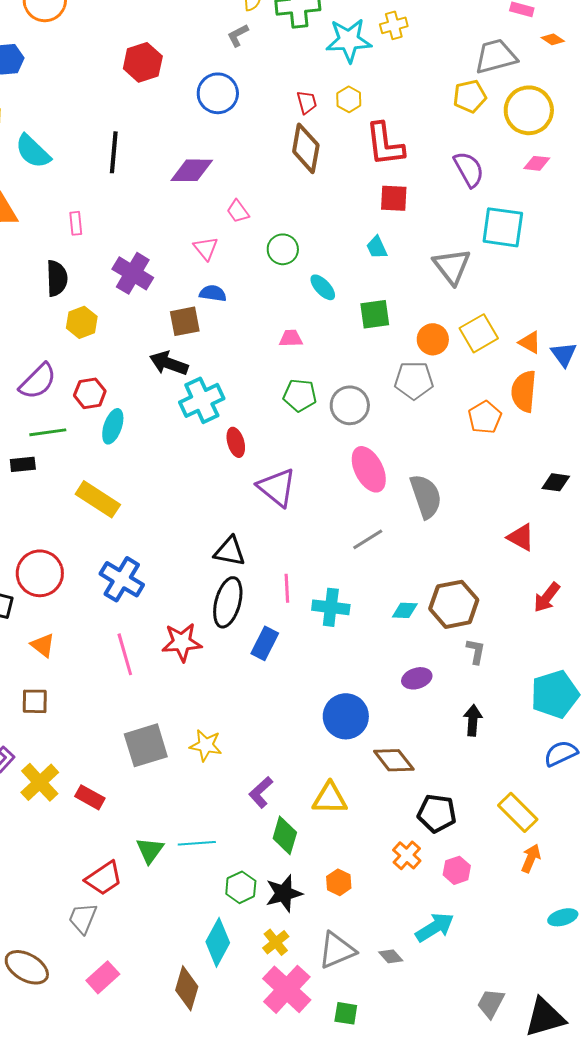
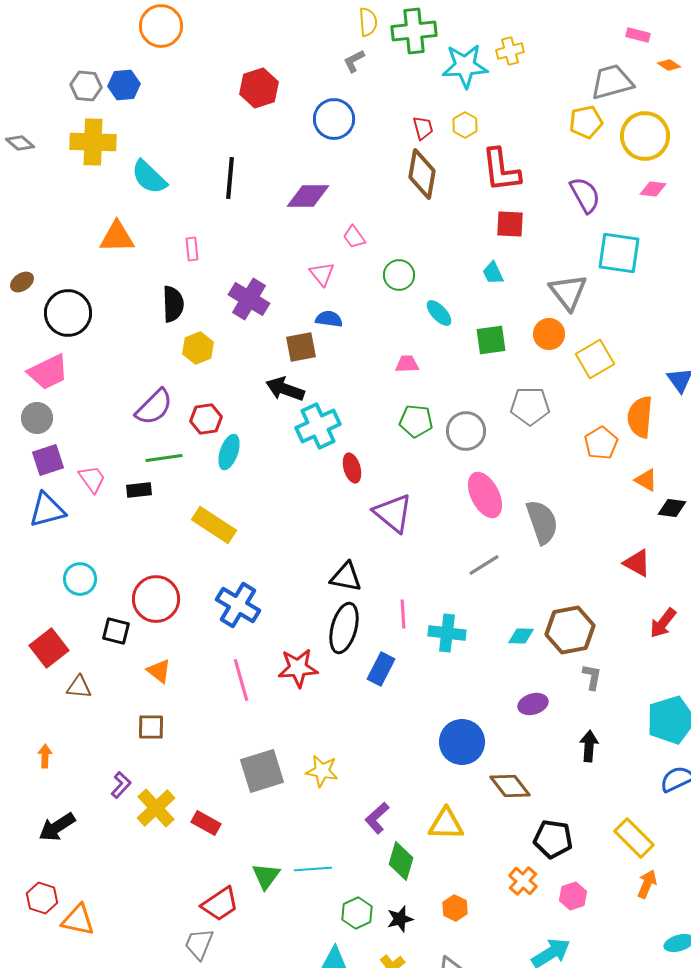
orange circle: (433, 339) -> (549, 334), moved
orange triangle: (530, 342) -> (646, 480), moved
black star: (284, 893) -> (400, 919), size x0.7

